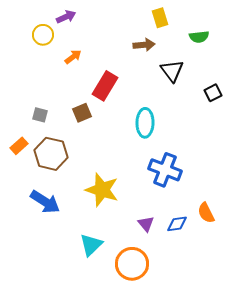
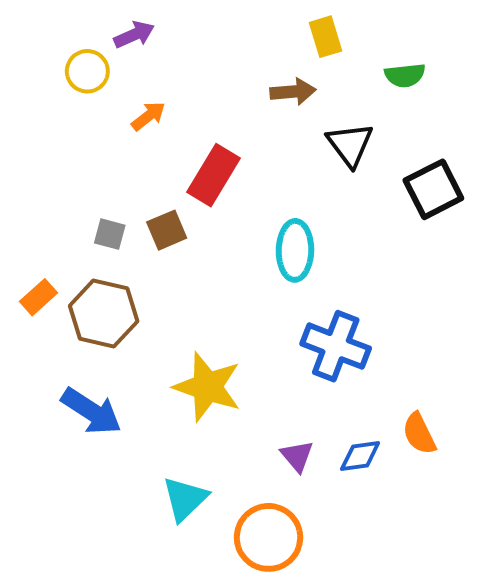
black square: (213, 93) -> (433, 189), size x1.6
gray square: (40, 115) -> (110, 234), moved

